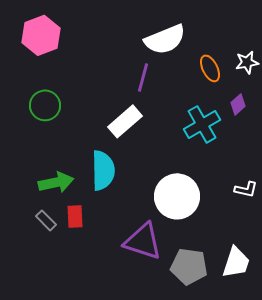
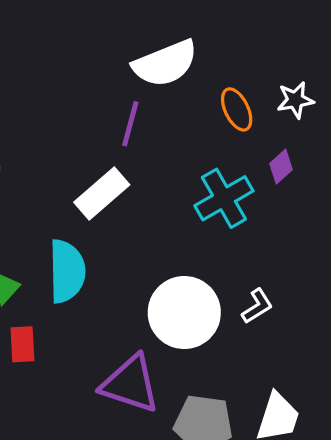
white L-shape: (246, 189) -> (257, 306), moved, turned -45

